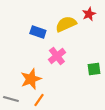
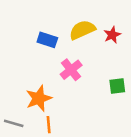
red star: (89, 14) -> (112, 35), moved
orange line: (39, 100) -> (49, 125), turned -40

